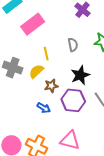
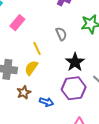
pink rectangle: (33, 24) -> (17, 23), size x0.7
brown star: (51, 86) -> (24, 92), moved

